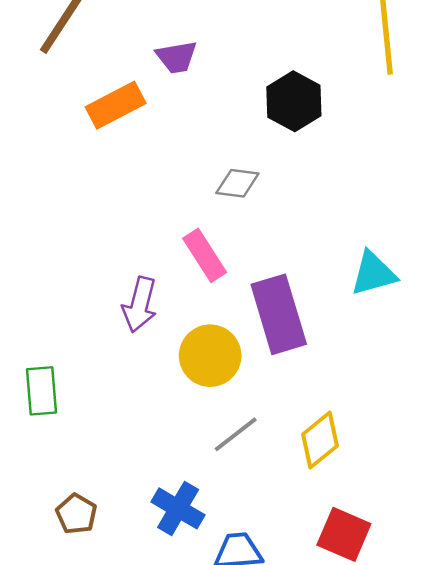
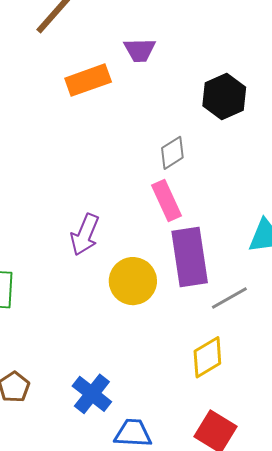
gray diamond: (237, 183) -> (172, 153), turned -48
pink rectangle: (205, 255) -> (166, 200), moved
gray line: (236, 434) -> (229, 298), moved

